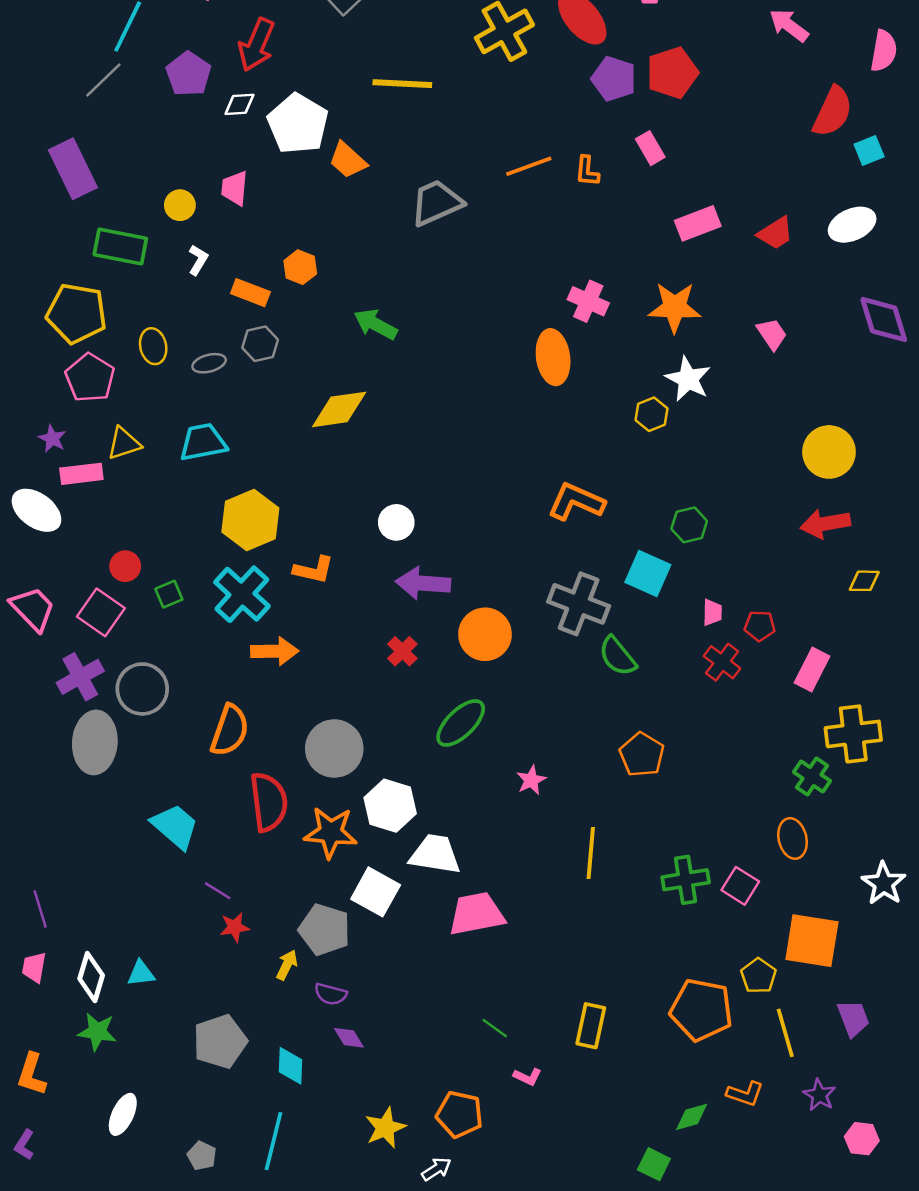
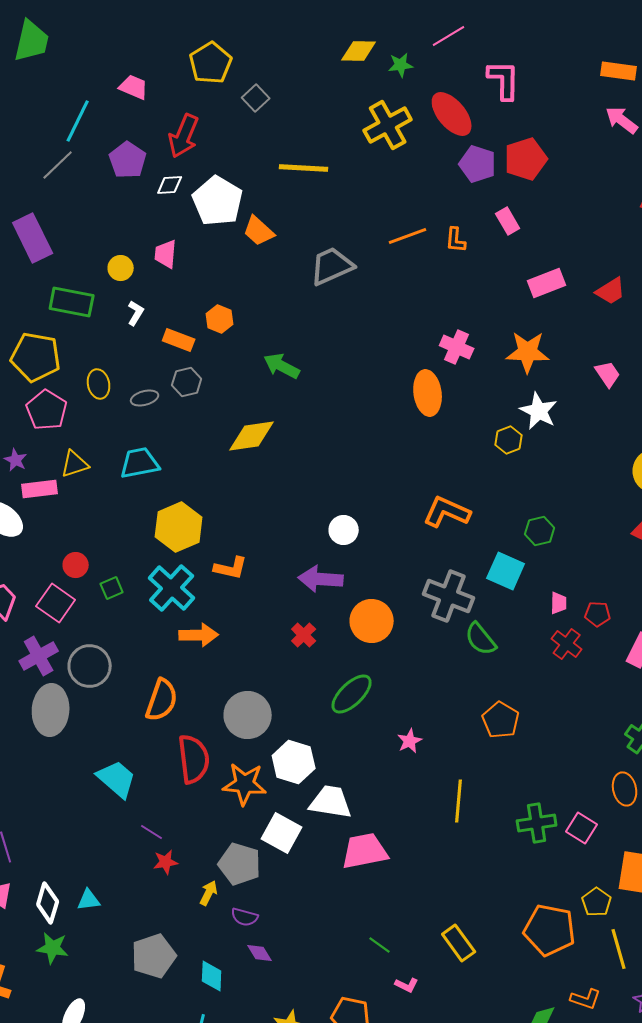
white circle: (396, 522) -> (344, 530), moved
yellow rectangle: (591, 1026) -> (459, 943), turned -48

